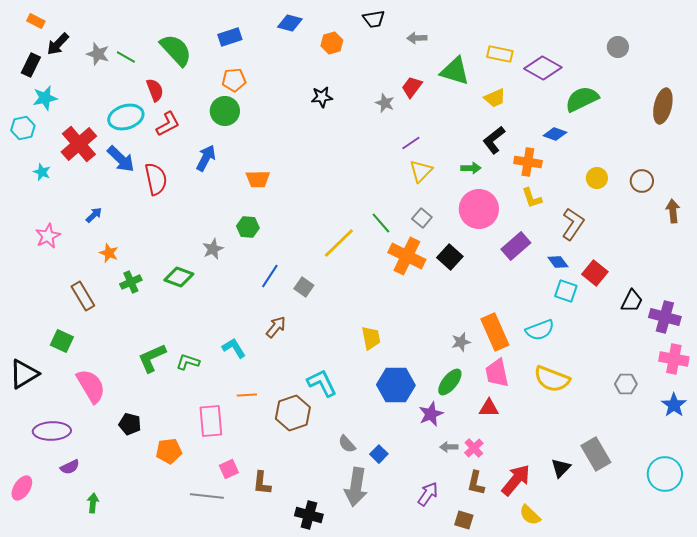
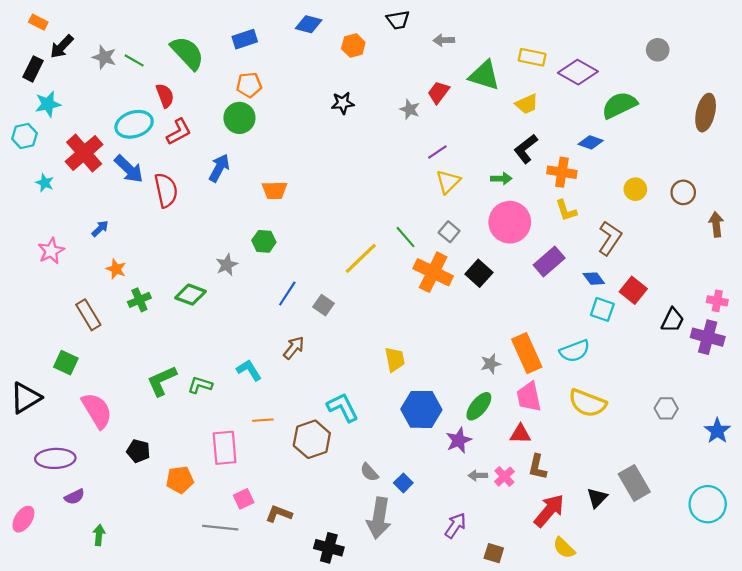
pink cross: (674, 359) -> (717, 301), moved, size x0.7
brown L-shape: (262, 483) -> (279, 514), turned 105
brown L-shape: (476, 483) -> (537, 467), moved

